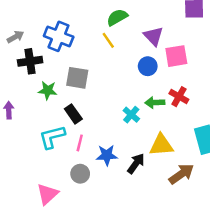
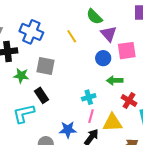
green semicircle: (117, 17) -> (94, 17), moved, turned -108
red cross: (179, 97) -> (129, 101), moved
green arrow: (155, 103) -> (115, 80), moved
cyan cross: (131, 115) -> (89, 97), turned 32
pink line: (80, 143) -> (91, 116), moved

